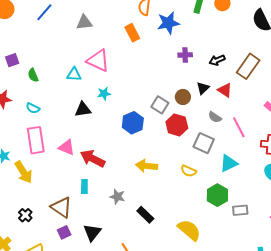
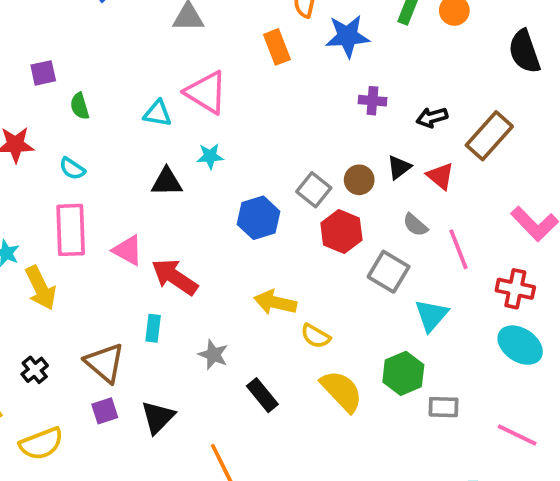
cyan triangle: (229, 163) -> (431, 315), turned -30
yellow semicircle: (189, 171) -> (316, 336), moved
yellow semicircle: (189, 230) -> (342, 391), moved

